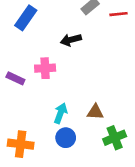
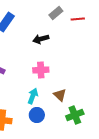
pink cross: (45, 68) -> (41, 70), moved
brown triangle: (95, 112) -> (60, 95), turned 40

